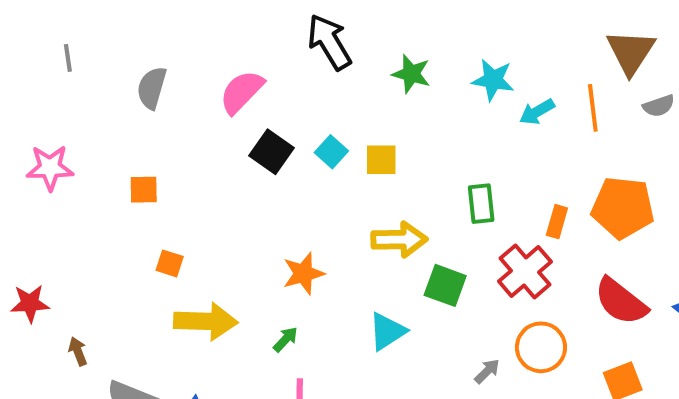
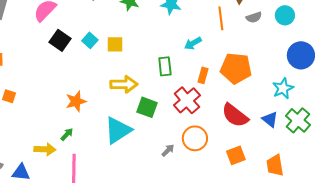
cyan arrow: (537, 112) -> (193, 43), moved
yellow arrow: (206, 321) -> (45, 149), moved, size x0.7
cyan triangle: (387, 331) -> (118, 130), size x1.4

